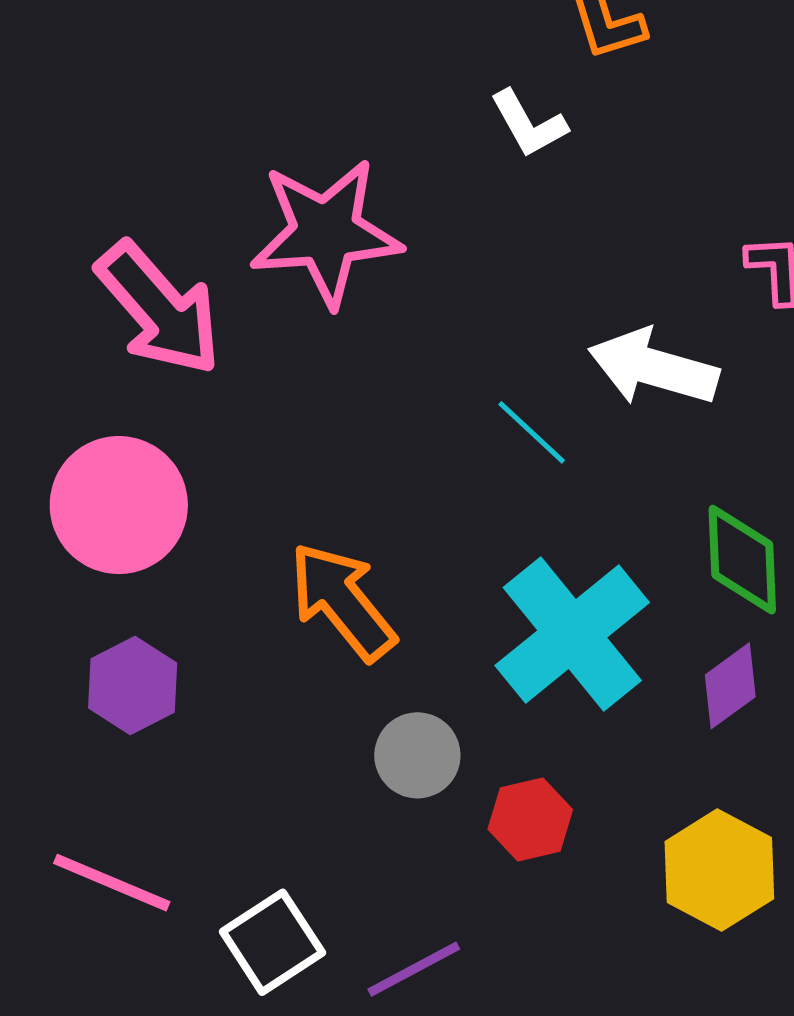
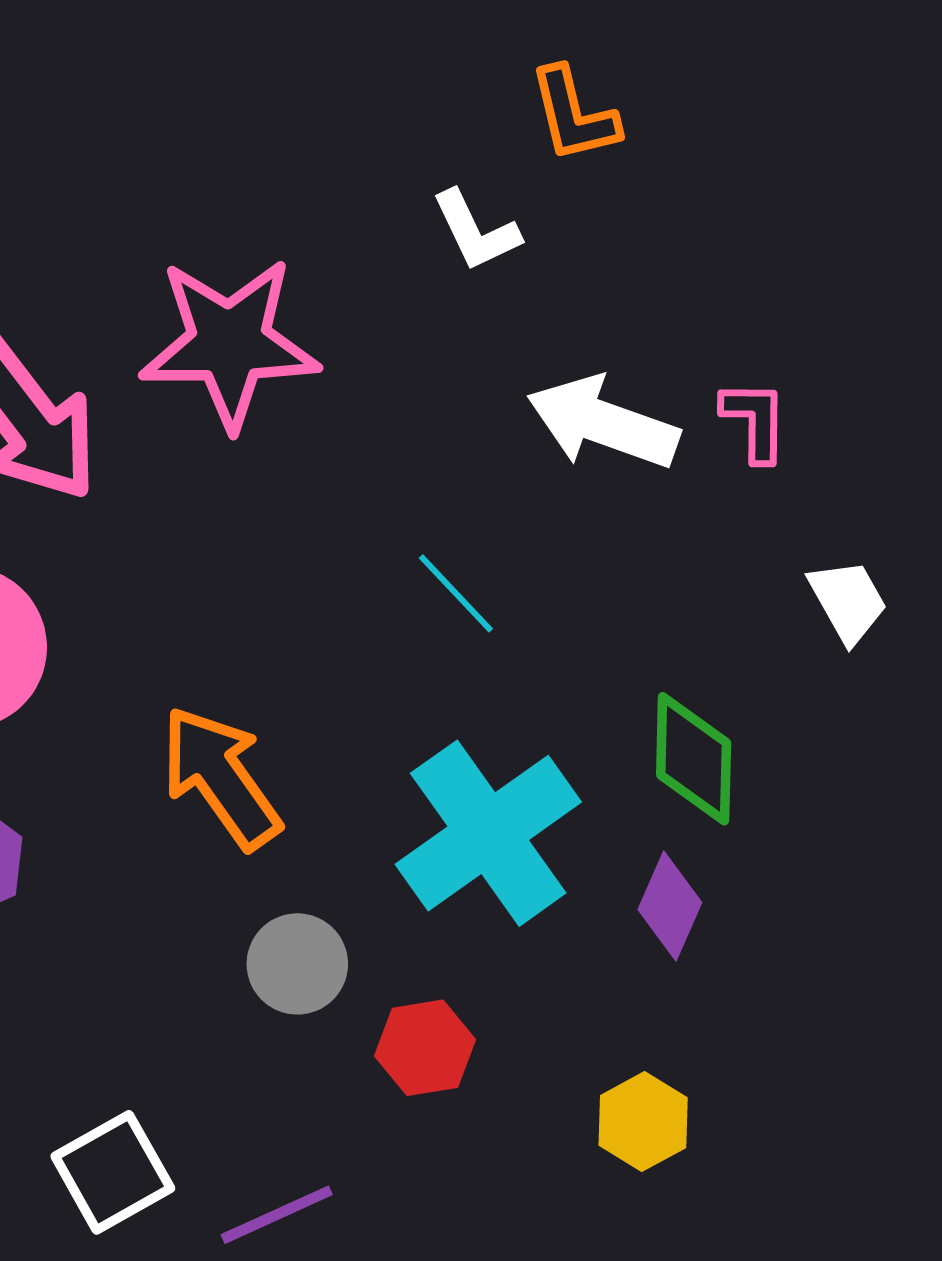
white arrow: (653, 367) -> (603, 423), moved
purple diamond: (730, 686) -> (670, 906), turned -34
yellow hexagon: (719, 870) -> (643, 1122), size x0.7

